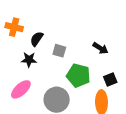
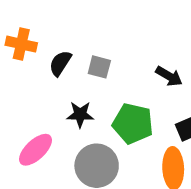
gray square: (59, 51) -> (99, 67), moved
black star: (29, 60) -> (80, 114), moved

